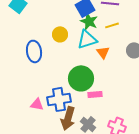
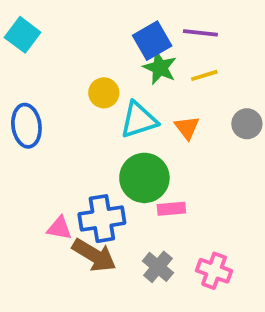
cyan triangle: (87, 39) -> (139, 120), moved
blue ellipse: (34, 51) -> (26, 126), moved
brown arrow: (68, 118) -> (94, 255), moved, turned -75

